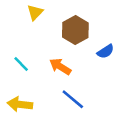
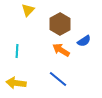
cyan line: (21, 64) -> (17, 51), turned 48
orange arrow: (60, 67) -> (61, 50), moved

